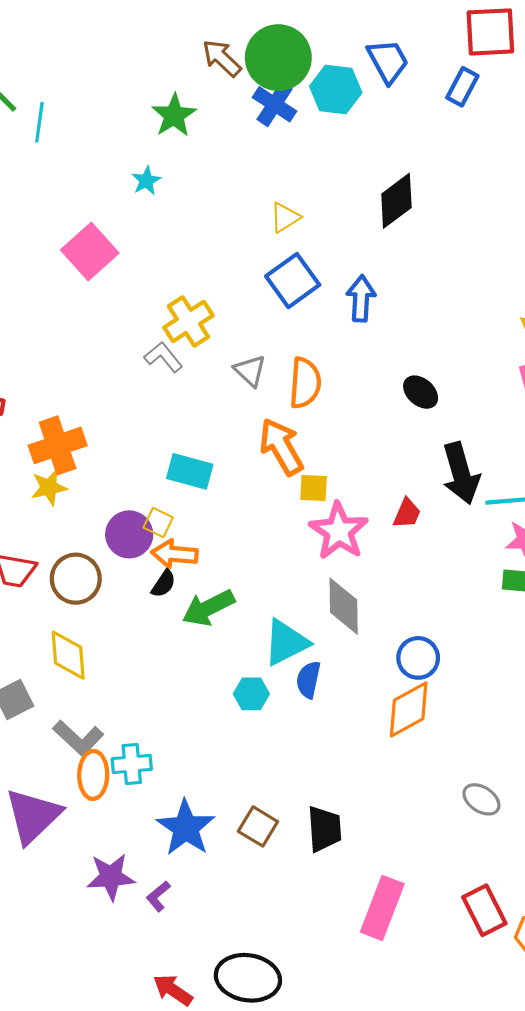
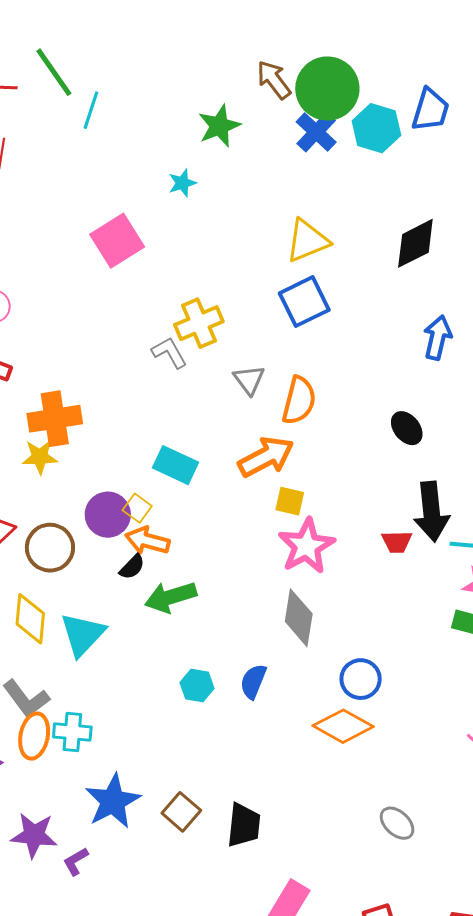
blue trapezoid: (388, 61) -> (430, 110), turned 36
yellow triangle: (285, 217) -> (307, 241), size x1.5
blue arrow: (361, 298) -> (438, 338), moved
orange arrow: (281, 447) -> (266, 457), turned 82
red trapezoid: (407, 513) -> (397, 542), moved, turned 56
cyan triangle: (286, 642) -> (82, 634), moved, turned -30
orange diamond: (409, 709) -> (343, 726), turned 48

